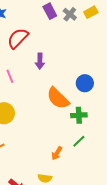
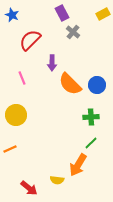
gray cross: (70, 14) -> (73, 32), moved
orange semicircle: (58, 98) -> (70, 84), moved
orange arrow: (57, 153) -> (78, 165), moved, size x1.6

